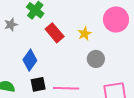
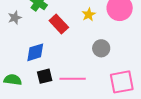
yellow star: (85, 34) -> (89, 14), moved
blue diamond: (30, 60) -> (35, 52), turned 40

